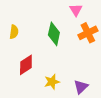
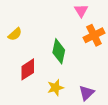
yellow semicircle: (14, 32) -> (15, 34), turned 40
green diamond: (54, 34) -> (59, 51), moved

